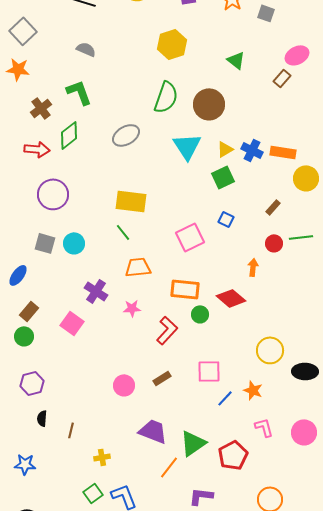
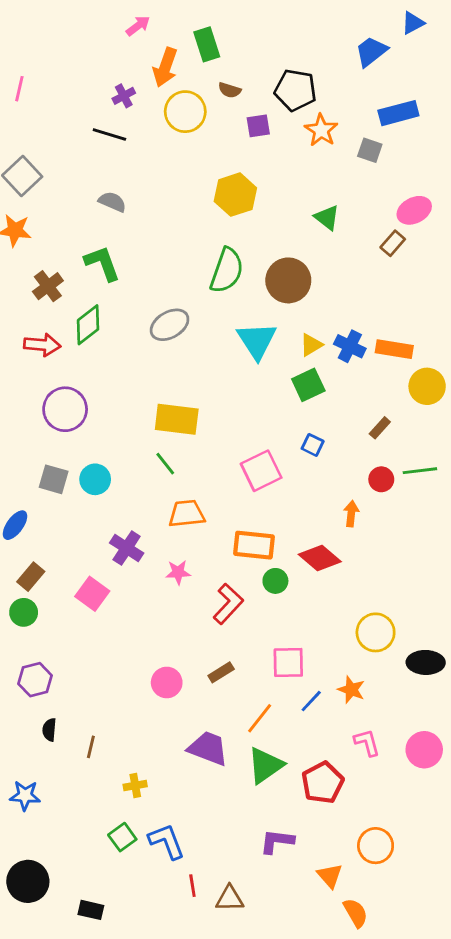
orange line: (169, 467) -> (260, 718), moved

